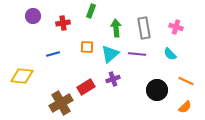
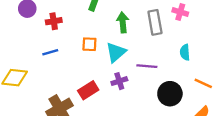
red cross: (63, 23) -> (54, 21), moved
pink cross: (176, 27) -> (180, 12), moved
purple line: (137, 54) -> (147, 66), moved
cyan semicircle: (170, 54) -> (185, 52), turned 40

